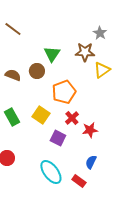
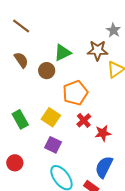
green triangle: (52, 54) -> (63, 53), turned 30
brown semicircle: (13, 75) -> (21, 60), moved, turned 35
purple square: (58, 138) -> (53, 145), moved
blue semicircle: (91, 162) -> (104, 167), size x1.5

